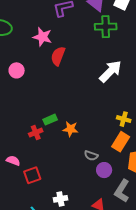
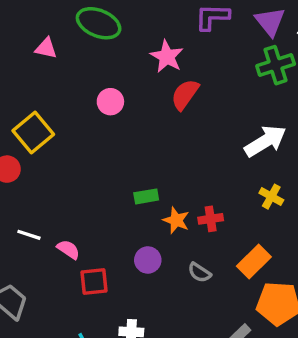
green cross: (106, 27) -> (276, 65), turned -30
yellow cross: (124, 119) -> (271, 197), moved
red cross: (36, 133) -> (211, 219), moved
purple circle: (104, 170) -> (148, 260), moved

